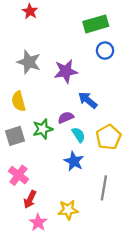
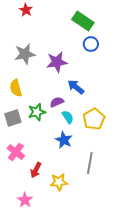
green rectangle: (96, 24) -> (83, 21), turned 50
gray star: (29, 62) -> (25, 54), turned -30
red arrow: (30, 199) -> (36, 170), moved
pink star: (38, 222) -> (25, 200), moved

